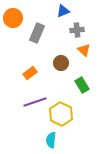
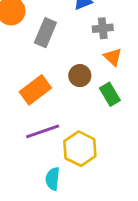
orange rectangle: (30, 73) -> (35, 90), size x1.5
green rectangle: (82, 85) -> (110, 94), moved
cyan semicircle: (51, 140) -> (53, 179), moved

